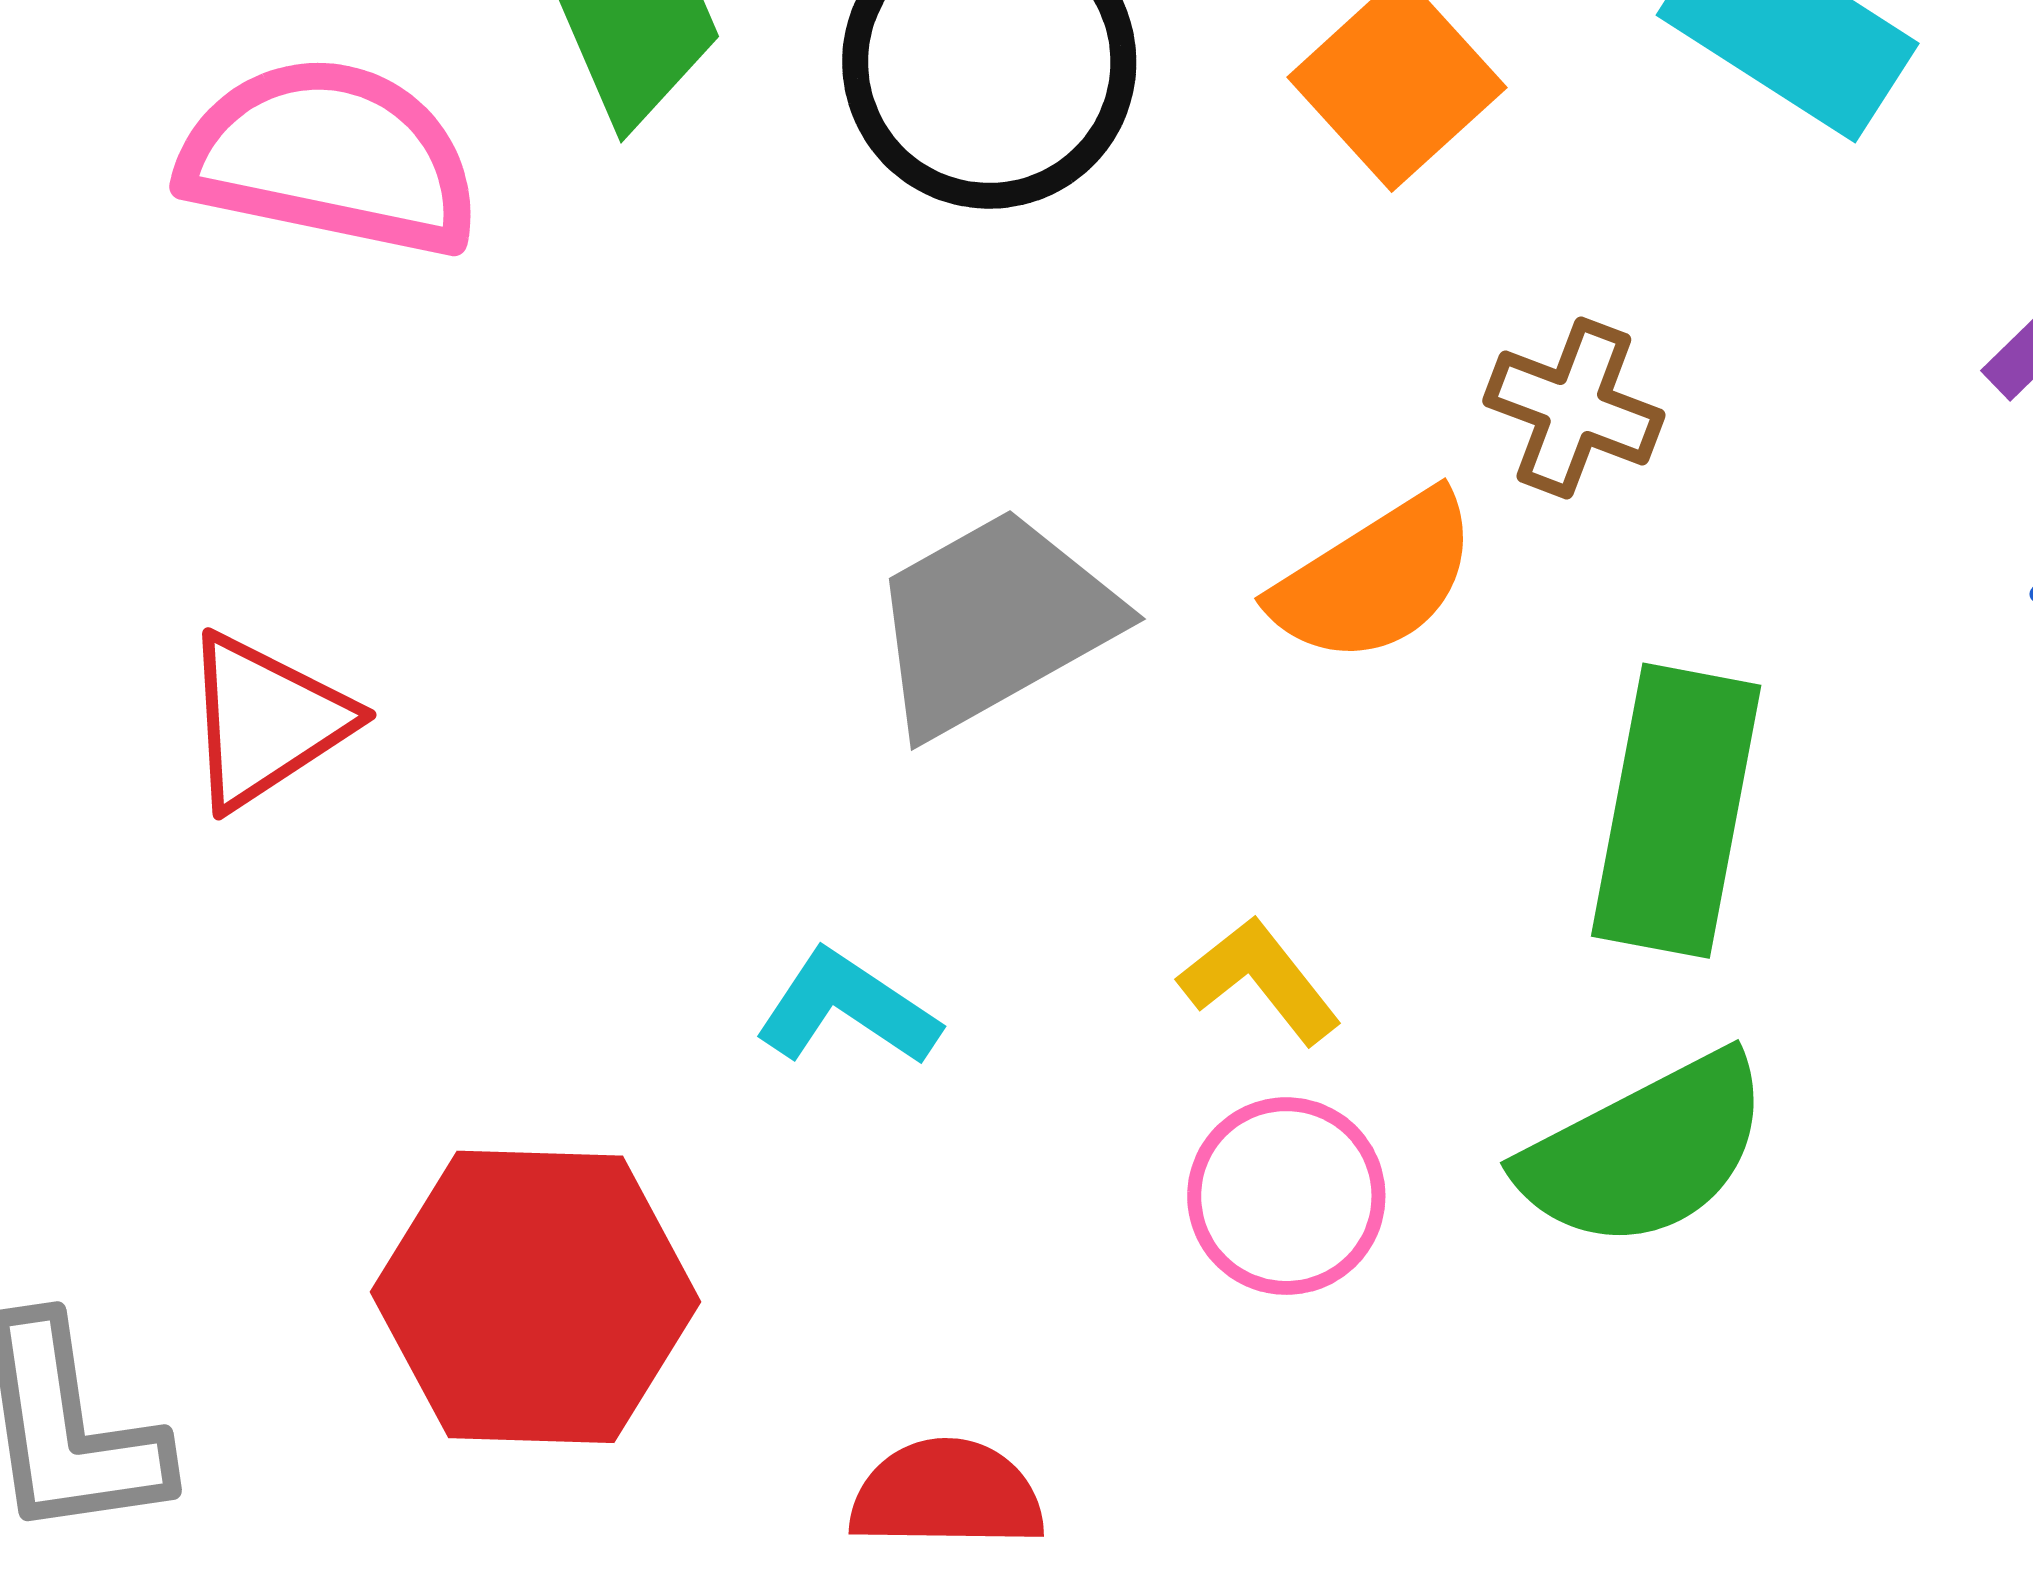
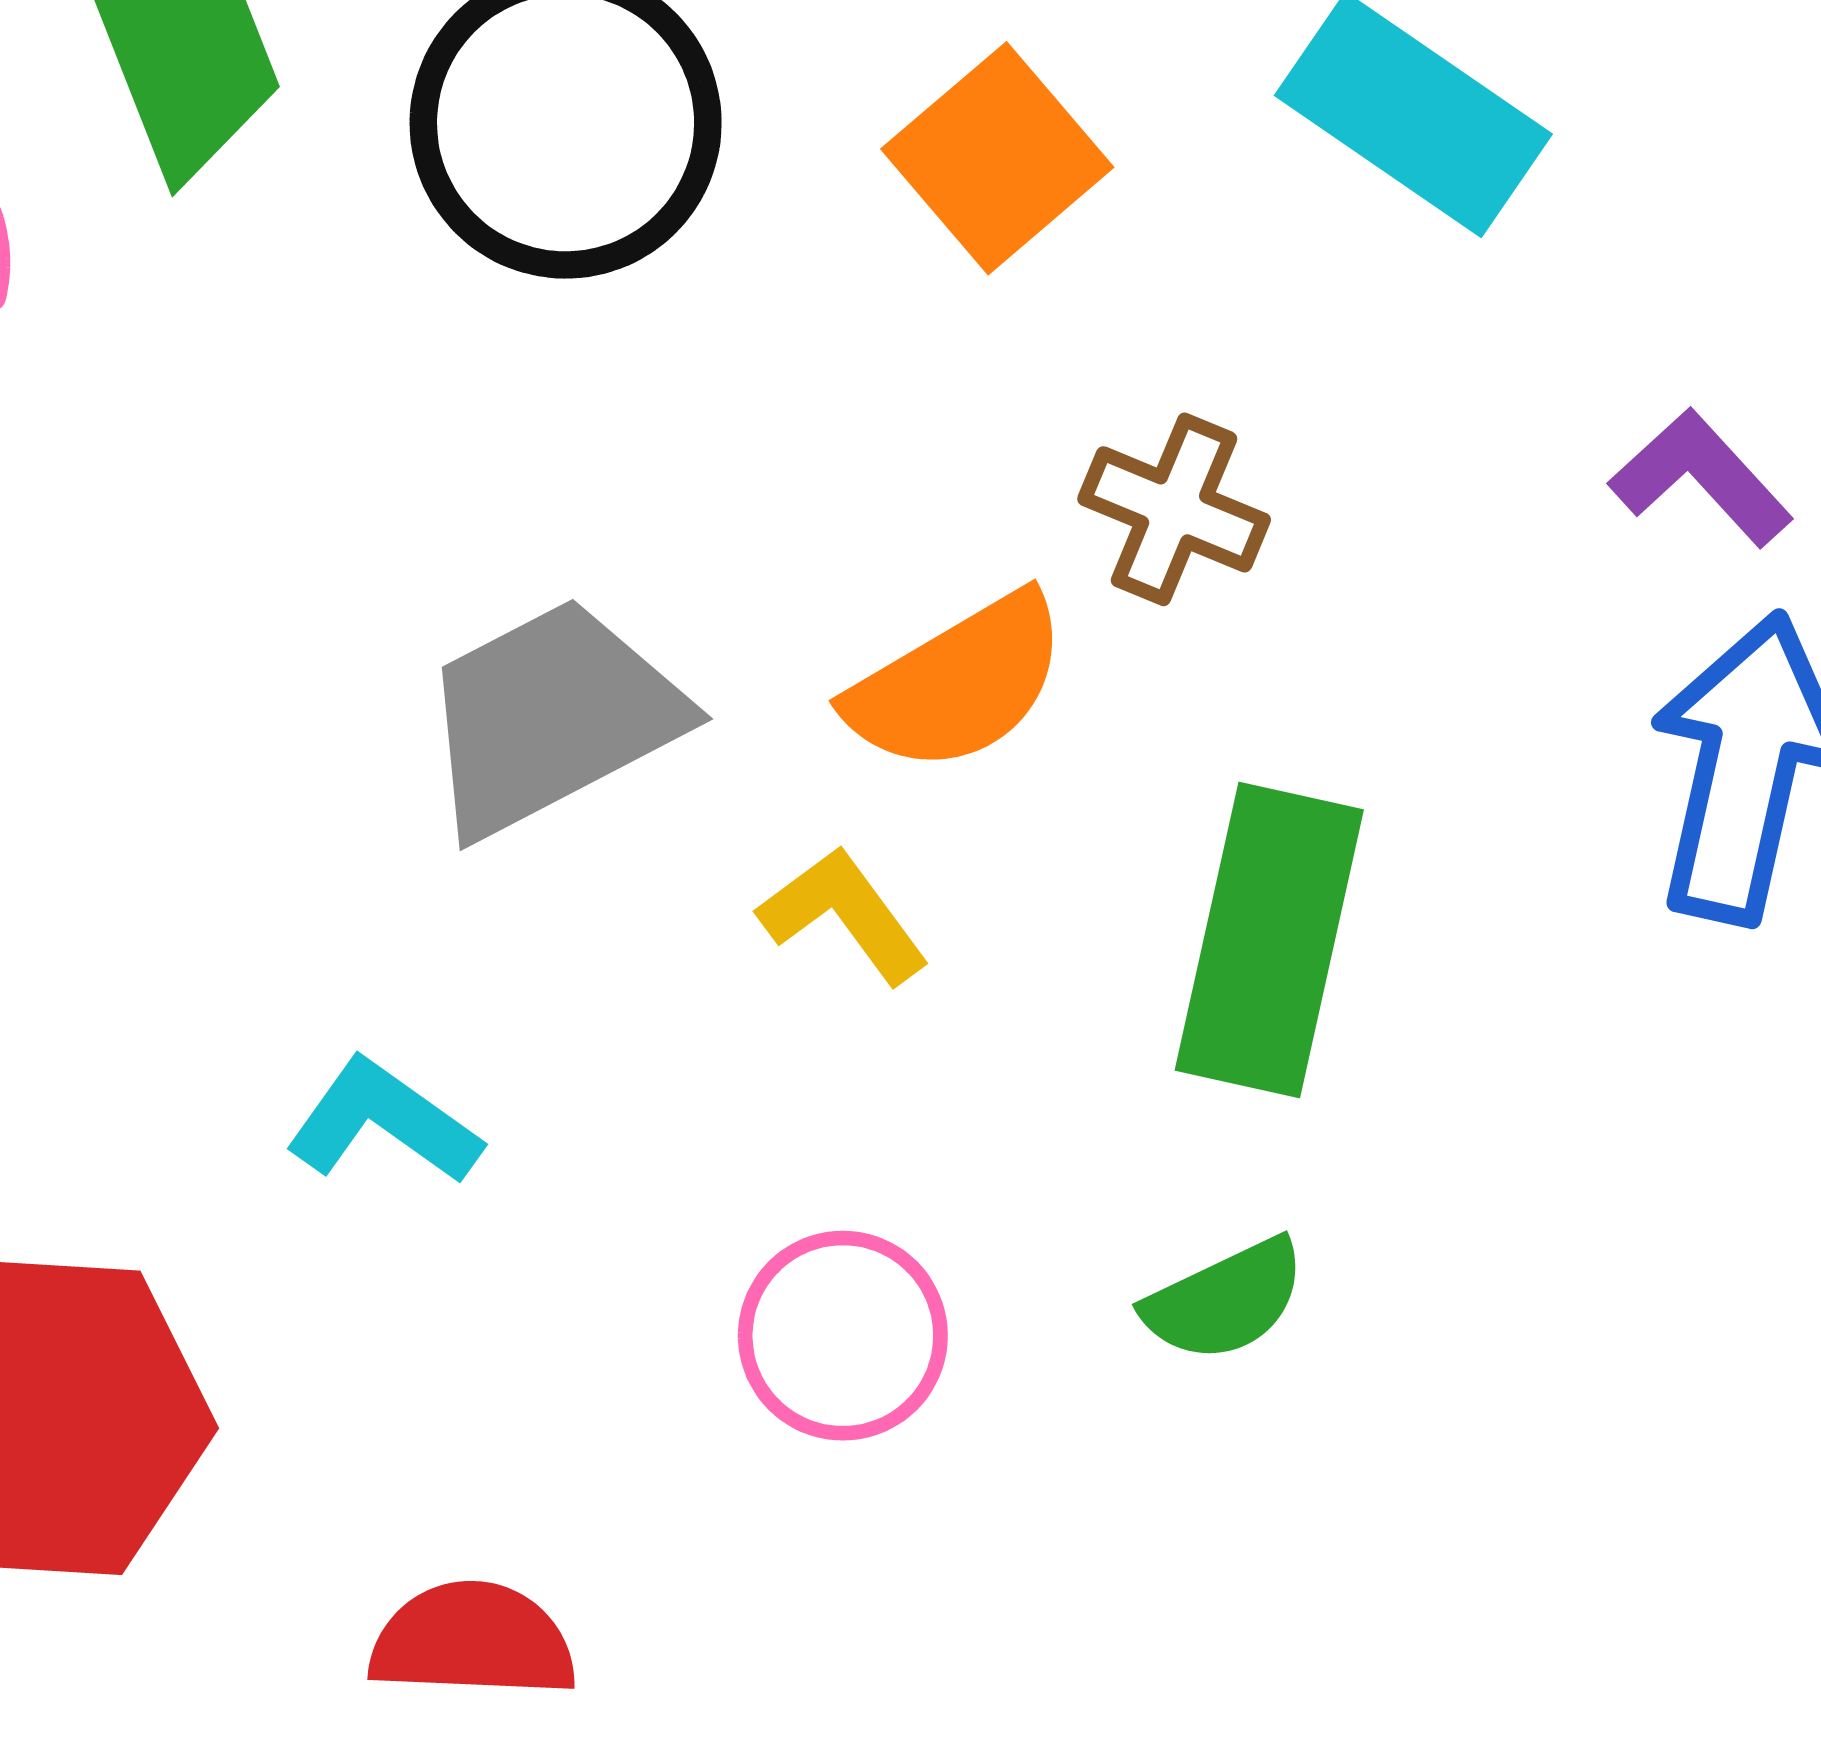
yellow L-shape: (1260, 980) -> (844, 915), moved
green semicircle: (1645, 1151) -> (1225, 1300), size x0.6

